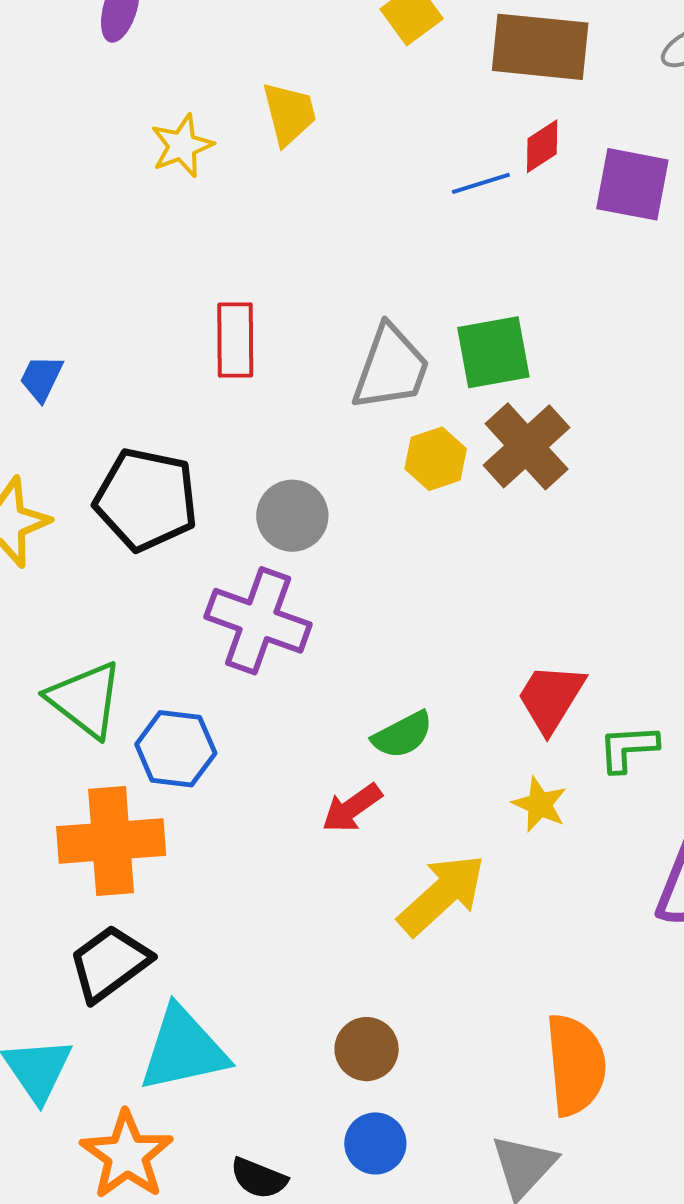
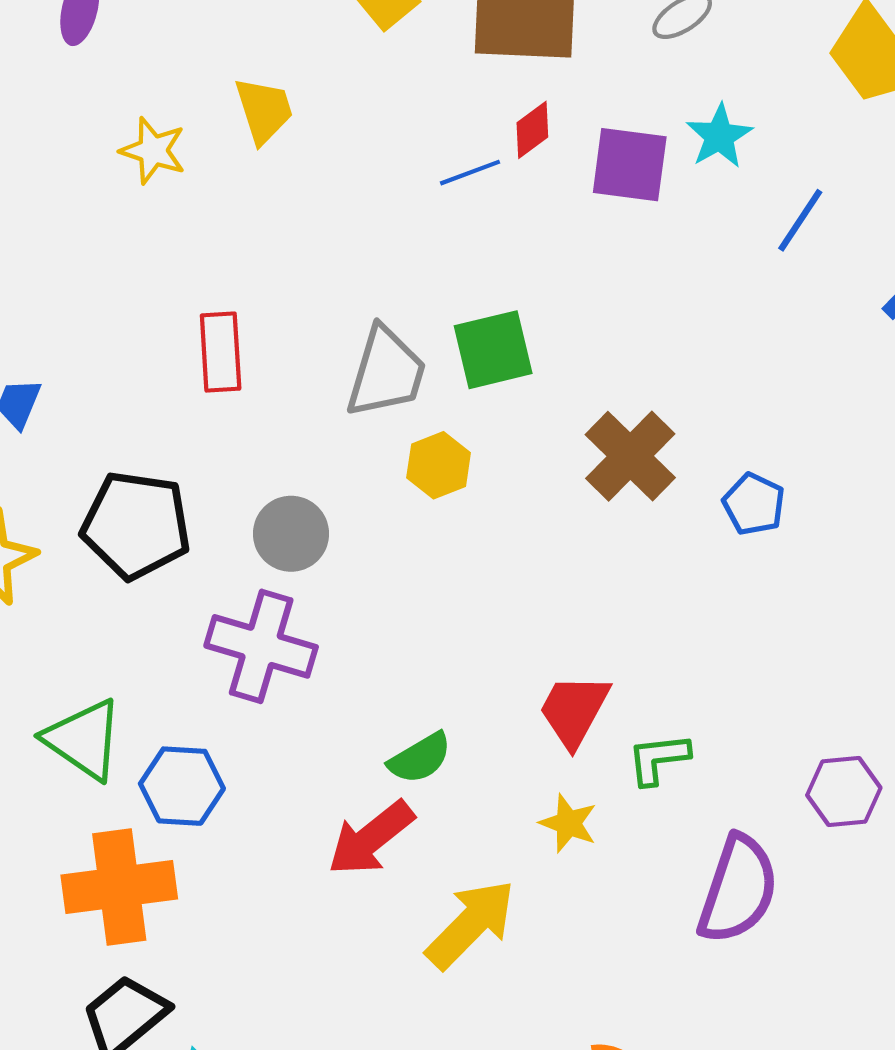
yellow star: (182, 146) -> (153, 151), turned -30
brown cross: (527, 446) -> (630, 456), moved
red arrow: (352, 808) -> (371, 838), size x1.4

